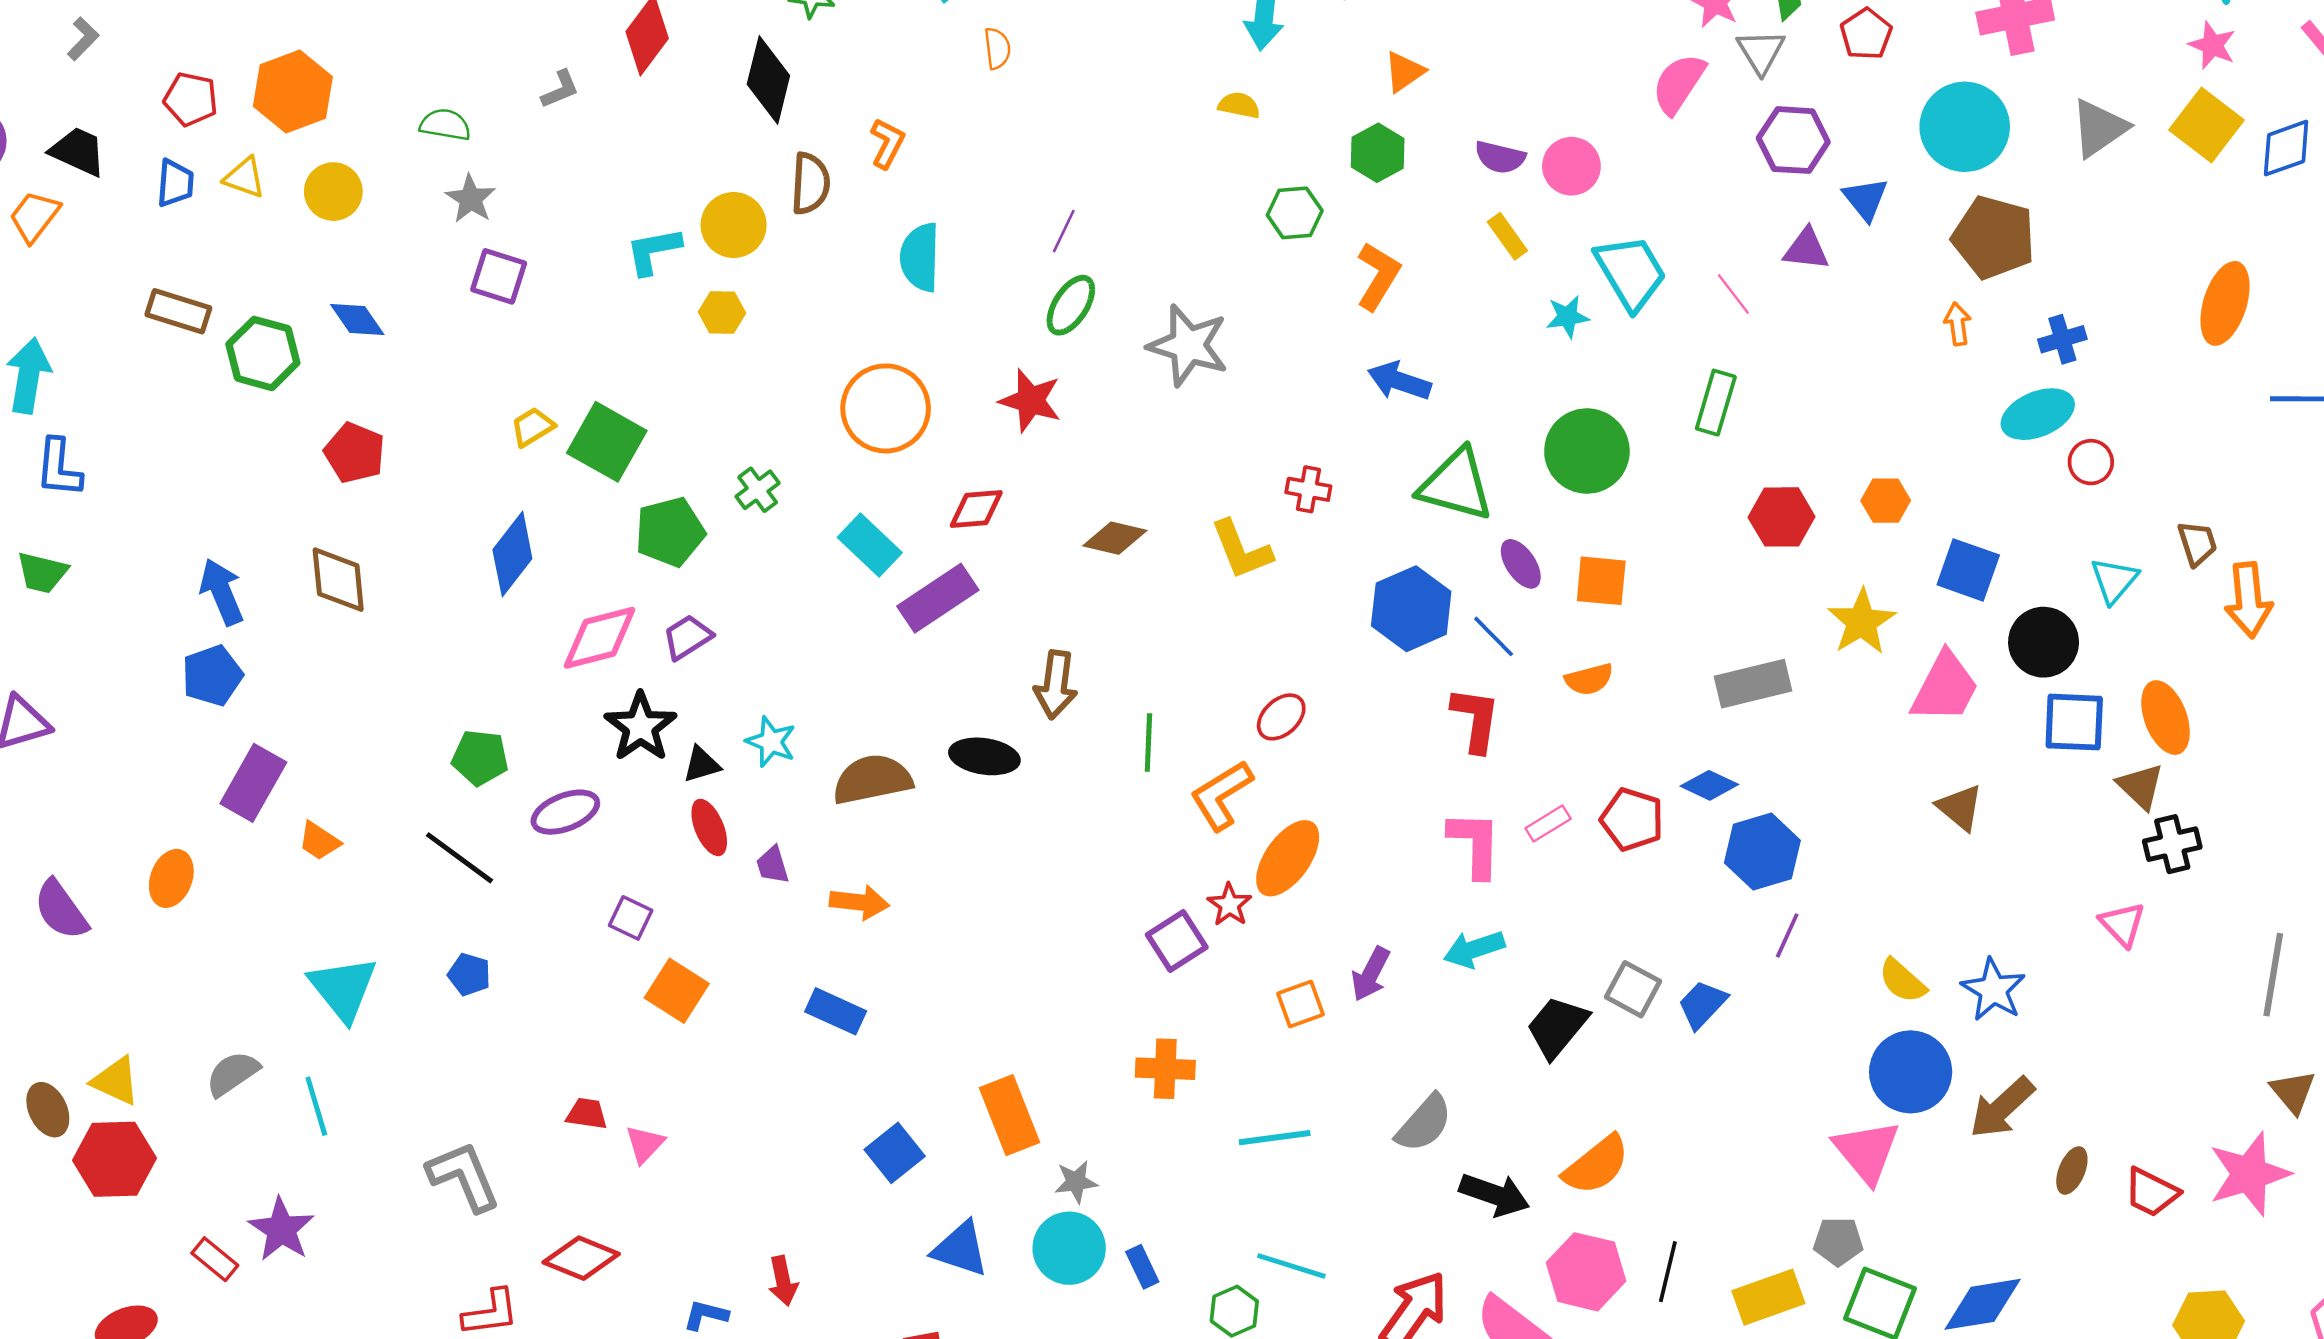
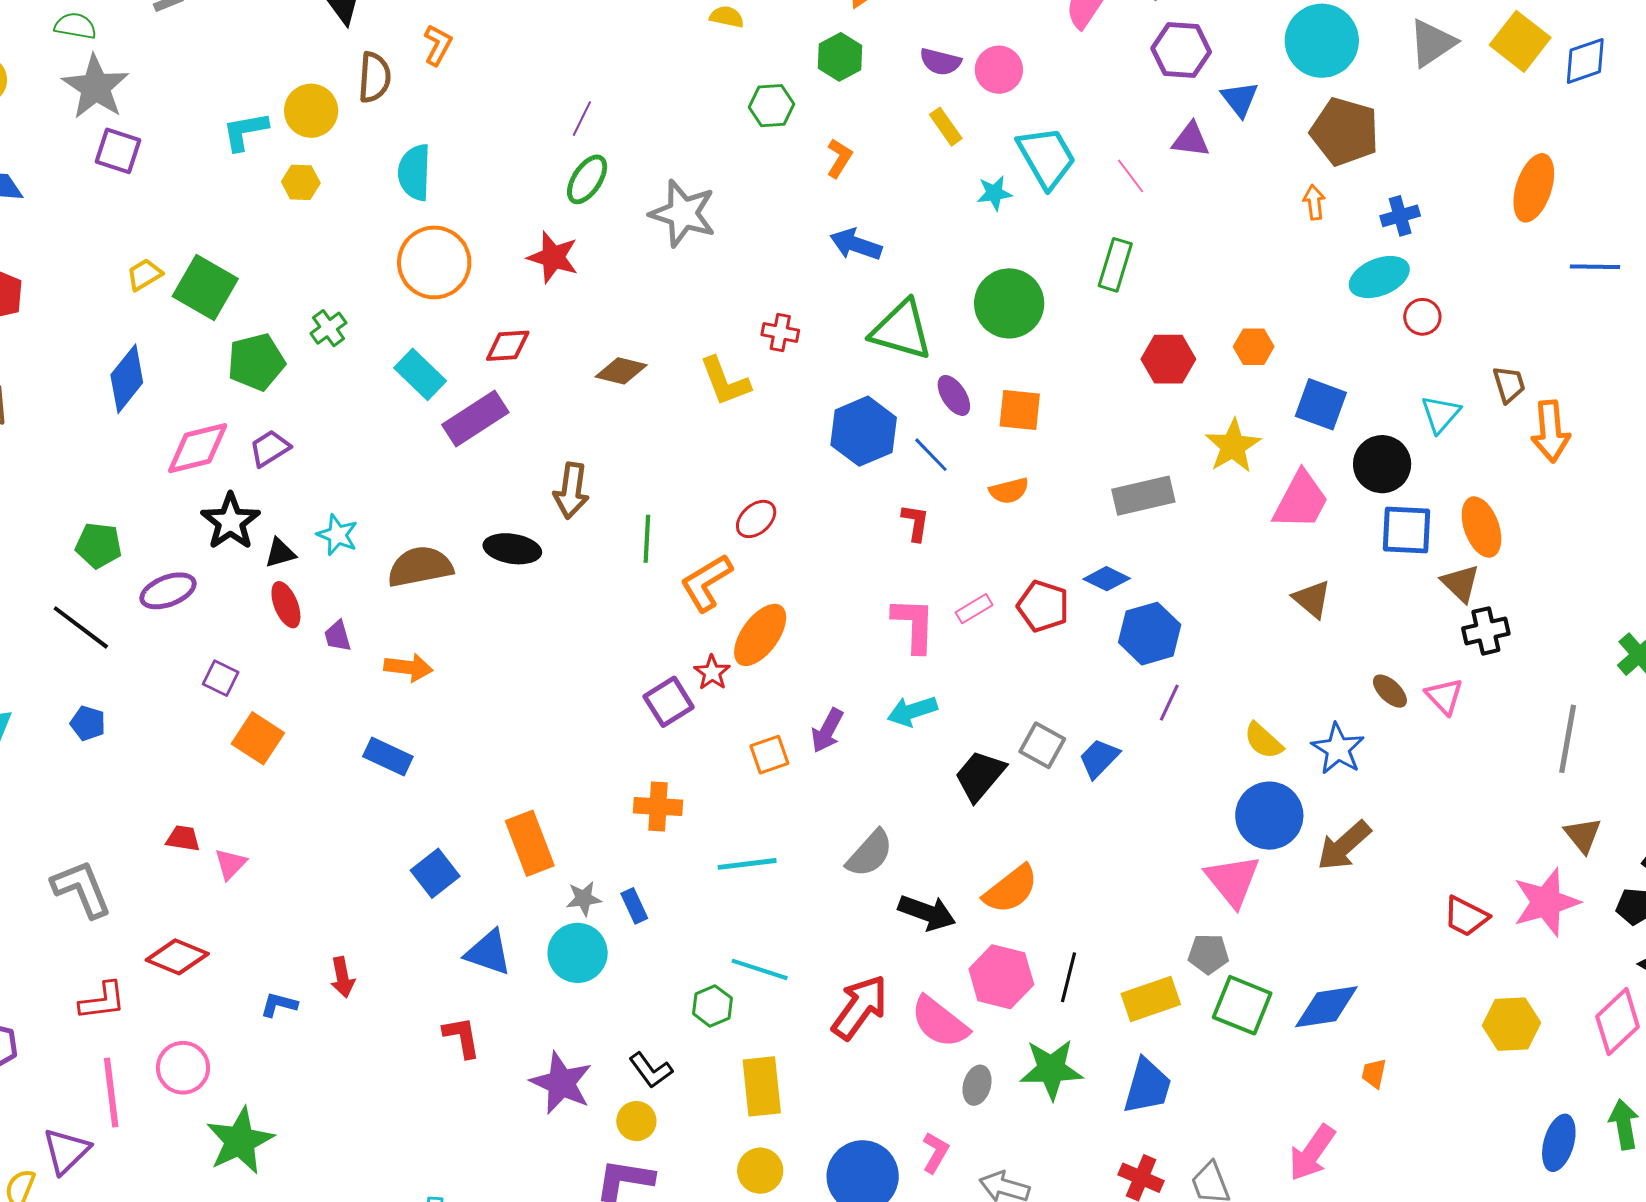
gray star: (471, 199) -> (96, 87), size x1.6
cyan semicircle: (920, 257) -> (414, 172), moved
orange L-shape: (1378, 276) -> (839, 158), size x0.7
red L-shape: (1476, 719) -> (915, 523), size x0.7
brown ellipse: (2072, 1170) -> (1390, 691), moved, turned -69
blue rectangle: (1142, 1267) -> (634, 906), moved

